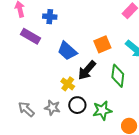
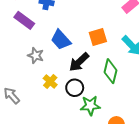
yellow cross: (68, 84) -> (50, 82), moved
black circle: (77, 105) -> (75, 88), moved
gray star: (52, 108) -> (36, 55), moved

